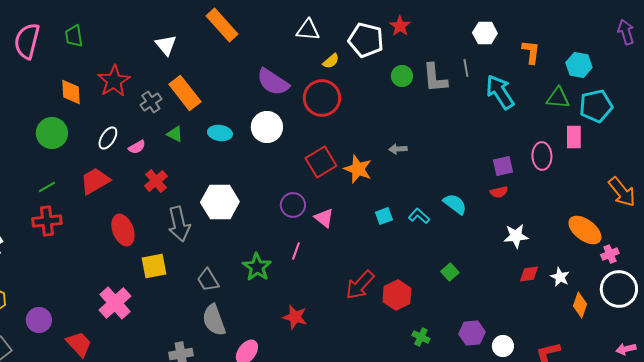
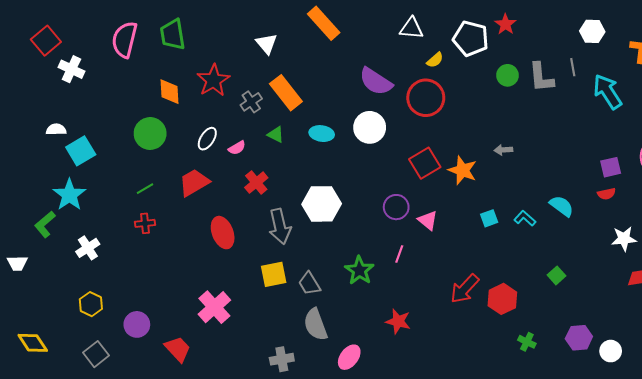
green trapezoid: (74, 36) -> (173, 34), size x1.4
red cross: (47, 221) -> (145, 223), size x0.7
yellow square: (154, 266) -> (274, 274), moved

